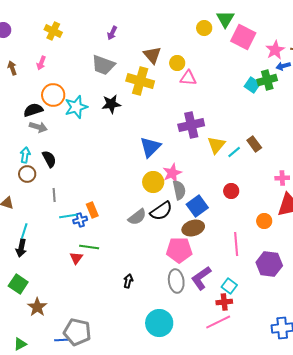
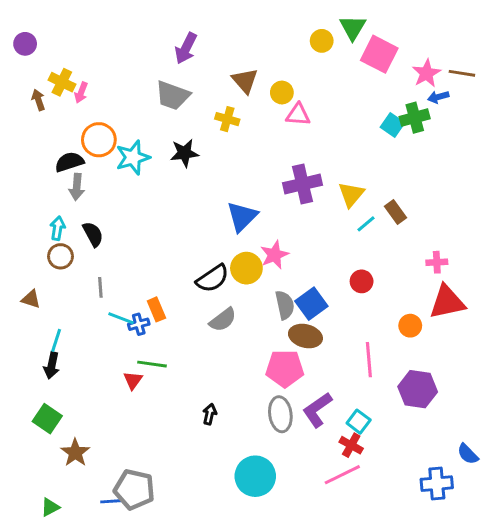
yellow cross: (53, 31) -> (62, 82), moved
purple arrow: (112, 33) -> (186, 48), size x1.5
yellow cross: (140, 81) -> (227, 119), size x0.6
gray arrow: (38, 127) -> (77, 187), turned 78
yellow triangle: (216, 145) -> (351, 194), moved
gray semicircle: (179, 190) -> (285, 305), moved
black semicircle: (161, 211) -> (212, 278), moved
cyan line: (68, 216) -> (121, 318), turned 30
brown ellipse: (193, 228) -> (305, 336), turned 30
red cross: (224, 302) -> (351, 445), turned 35

